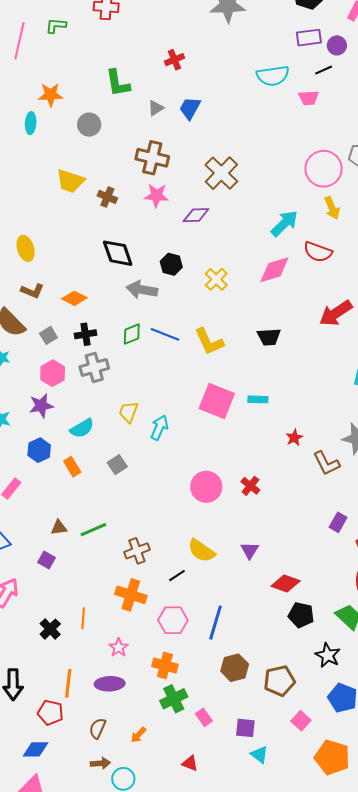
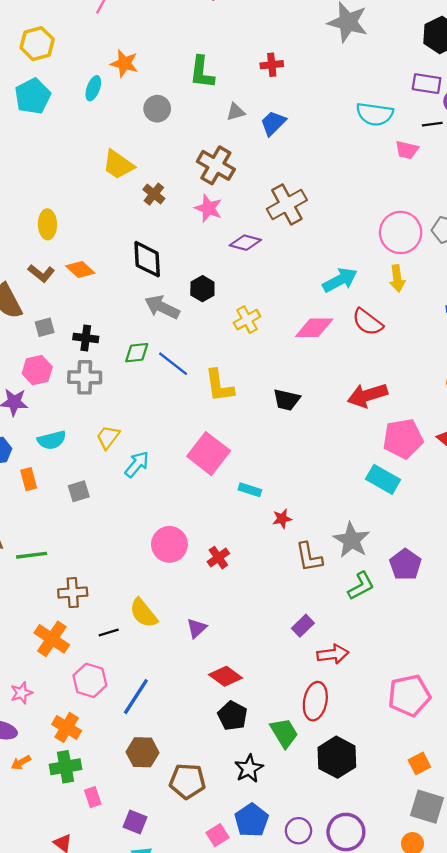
orange diamond: (74, 298) -> (80, 270), moved
cyan rectangle: (258, 399) -> (250, 490), moved
pink square: (301, 721) -> (217, 835), moved
orange arrow: (138, 735) -> (21, 763), moved

